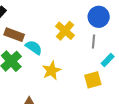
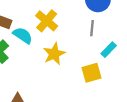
yellow cross: (65, 31) -> (47, 21), moved
yellow star: (51, 71) -> (54, 54), moved

